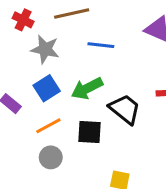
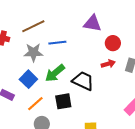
gray star: (45, 49) -> (33, 52), moved

